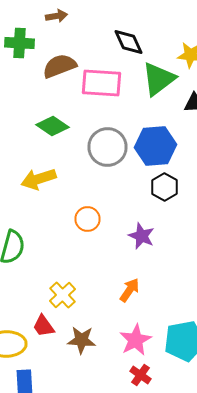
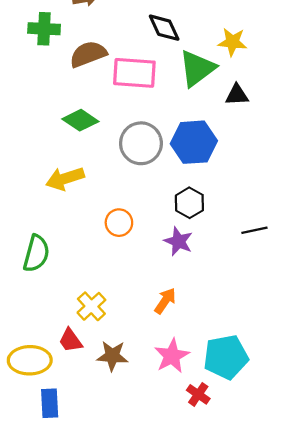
black hexagon: (164, 187) -> (189, 203), moved
red cross: (140, 375) -> (198, 394), moved

